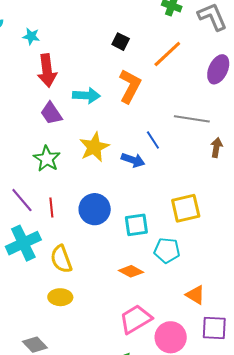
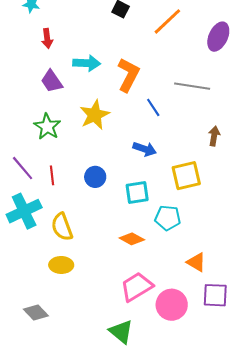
red arrow: (47, 71) -> (47, 38), size x0.6
orange L-shape: (130, 86) -> (128, 75), moved
brown arrow: (216, 148) -> (214, 136), moved
blue arrow: (133, 160) -> (145, 149), moved
blue circle: (95, 209) -> (95, 177), size x0.7

